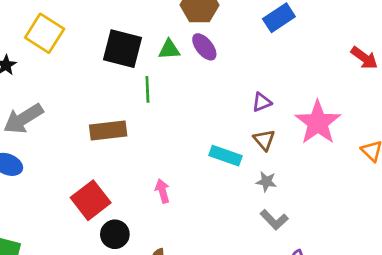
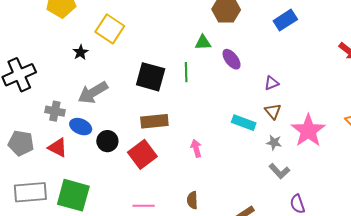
purple ellipse: (204, 47) -> (232, 59), moved
black square: (122, 49) -> (151, 77), moved
pink star: (318, 123) -> (308, 131), moved
brown rectangle: (108, 131) -> (154, 121), moved
black circle: (115, 234) -> (107, 141), moved

